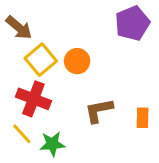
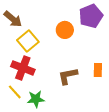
orange circle: (77, 61) -> (65, 30), moved
orange rectangle: (143, 118) -> (98, 70), moved

